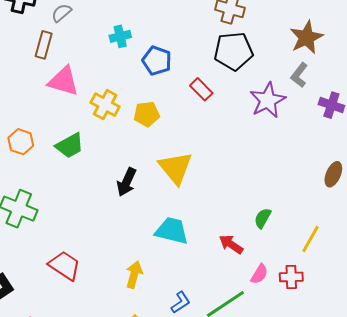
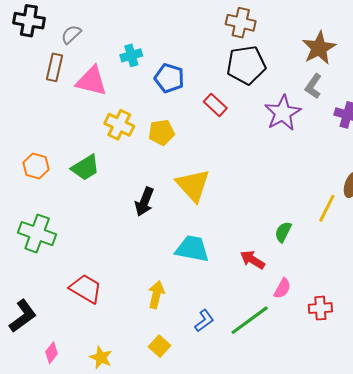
pink triangle: (63, 81) -> (92, 81), moved
yellow line: (310, 239) -> (327, 208), moved
red cross: (291, 277) -> (320, 308), moved

